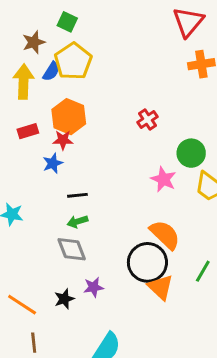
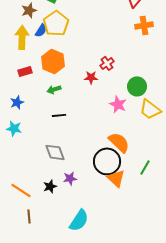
red star: (63, 140) -> (91, 77), moved
blue star: (53, 163) -> (17, 102), moved
green arrow: (77, 222) -> (54, 89), moved

